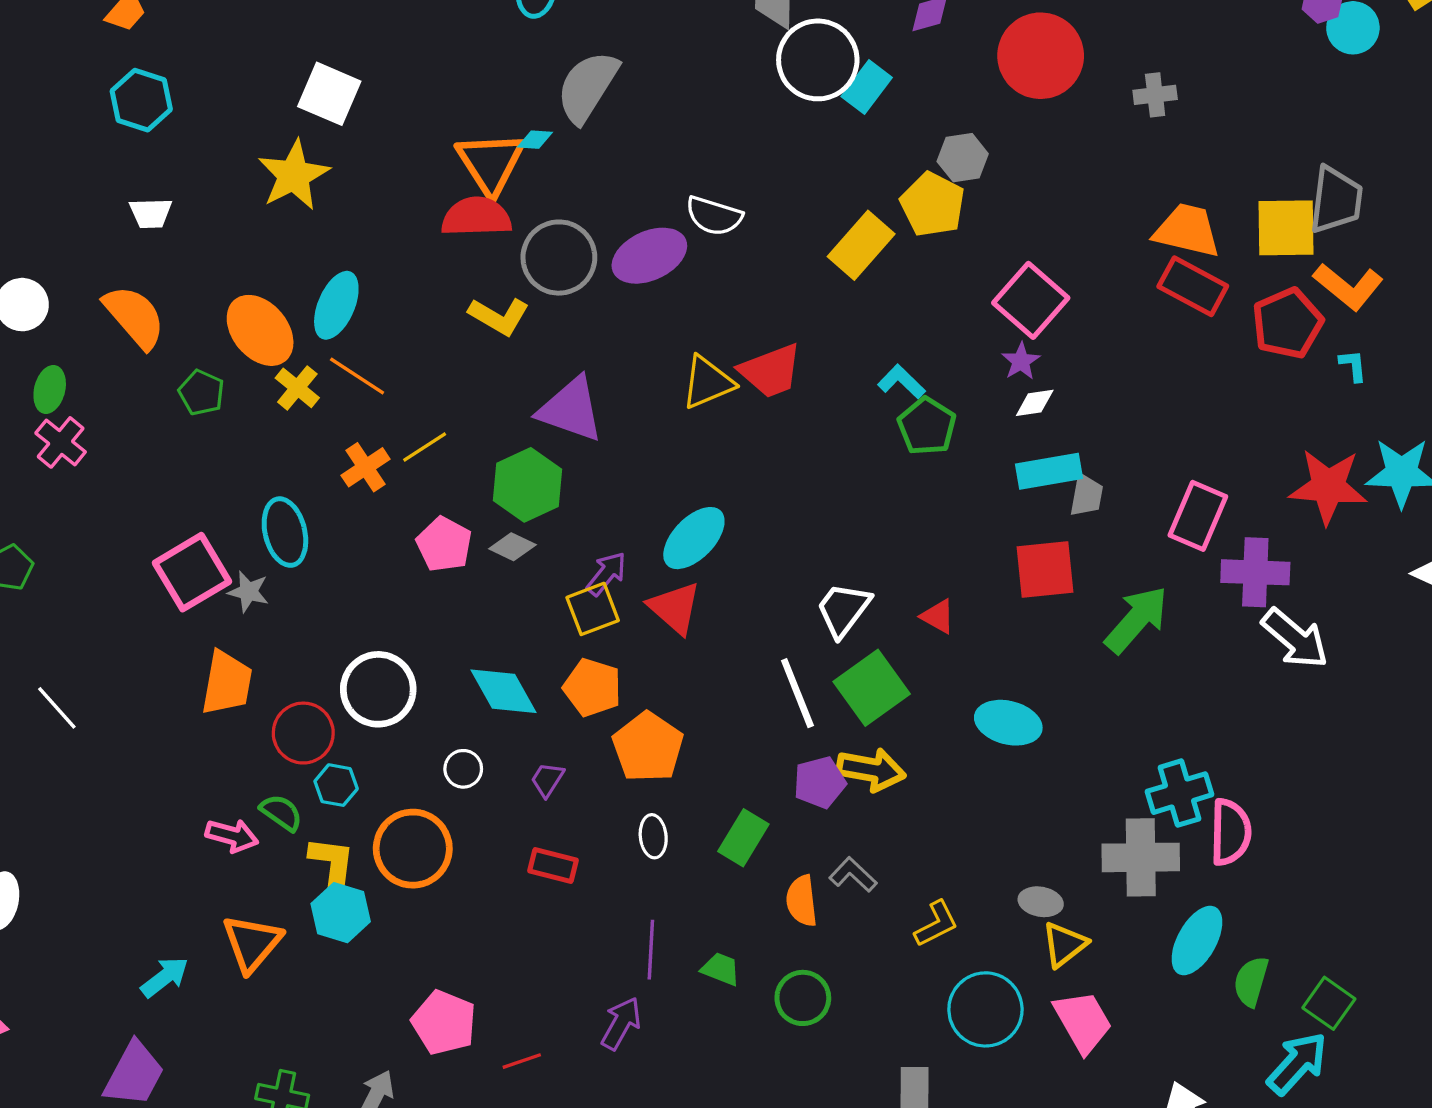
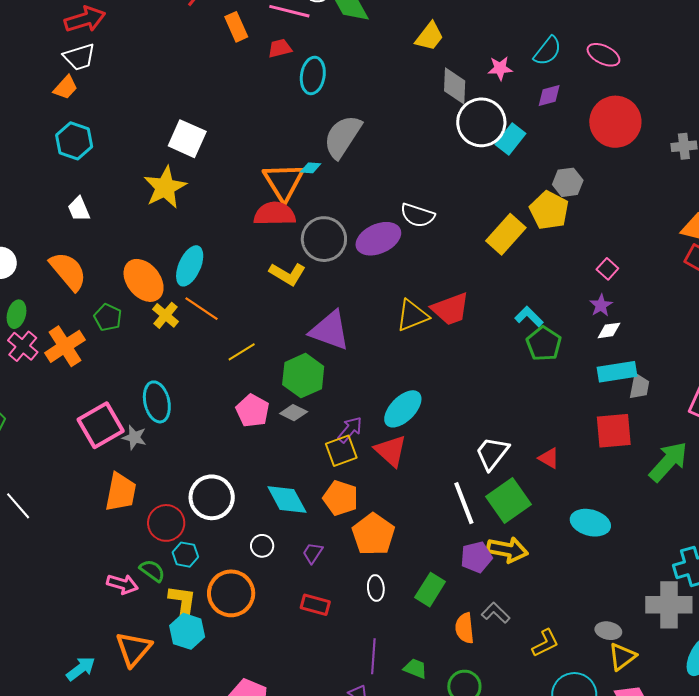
white trapezoid: (151, 213) -> (79, 209), turned 68
pink square: (1031, 300) -> (607, 269), size x0.5
orange cross: (366, 467) -> (65, 346), moved, size x1.4

